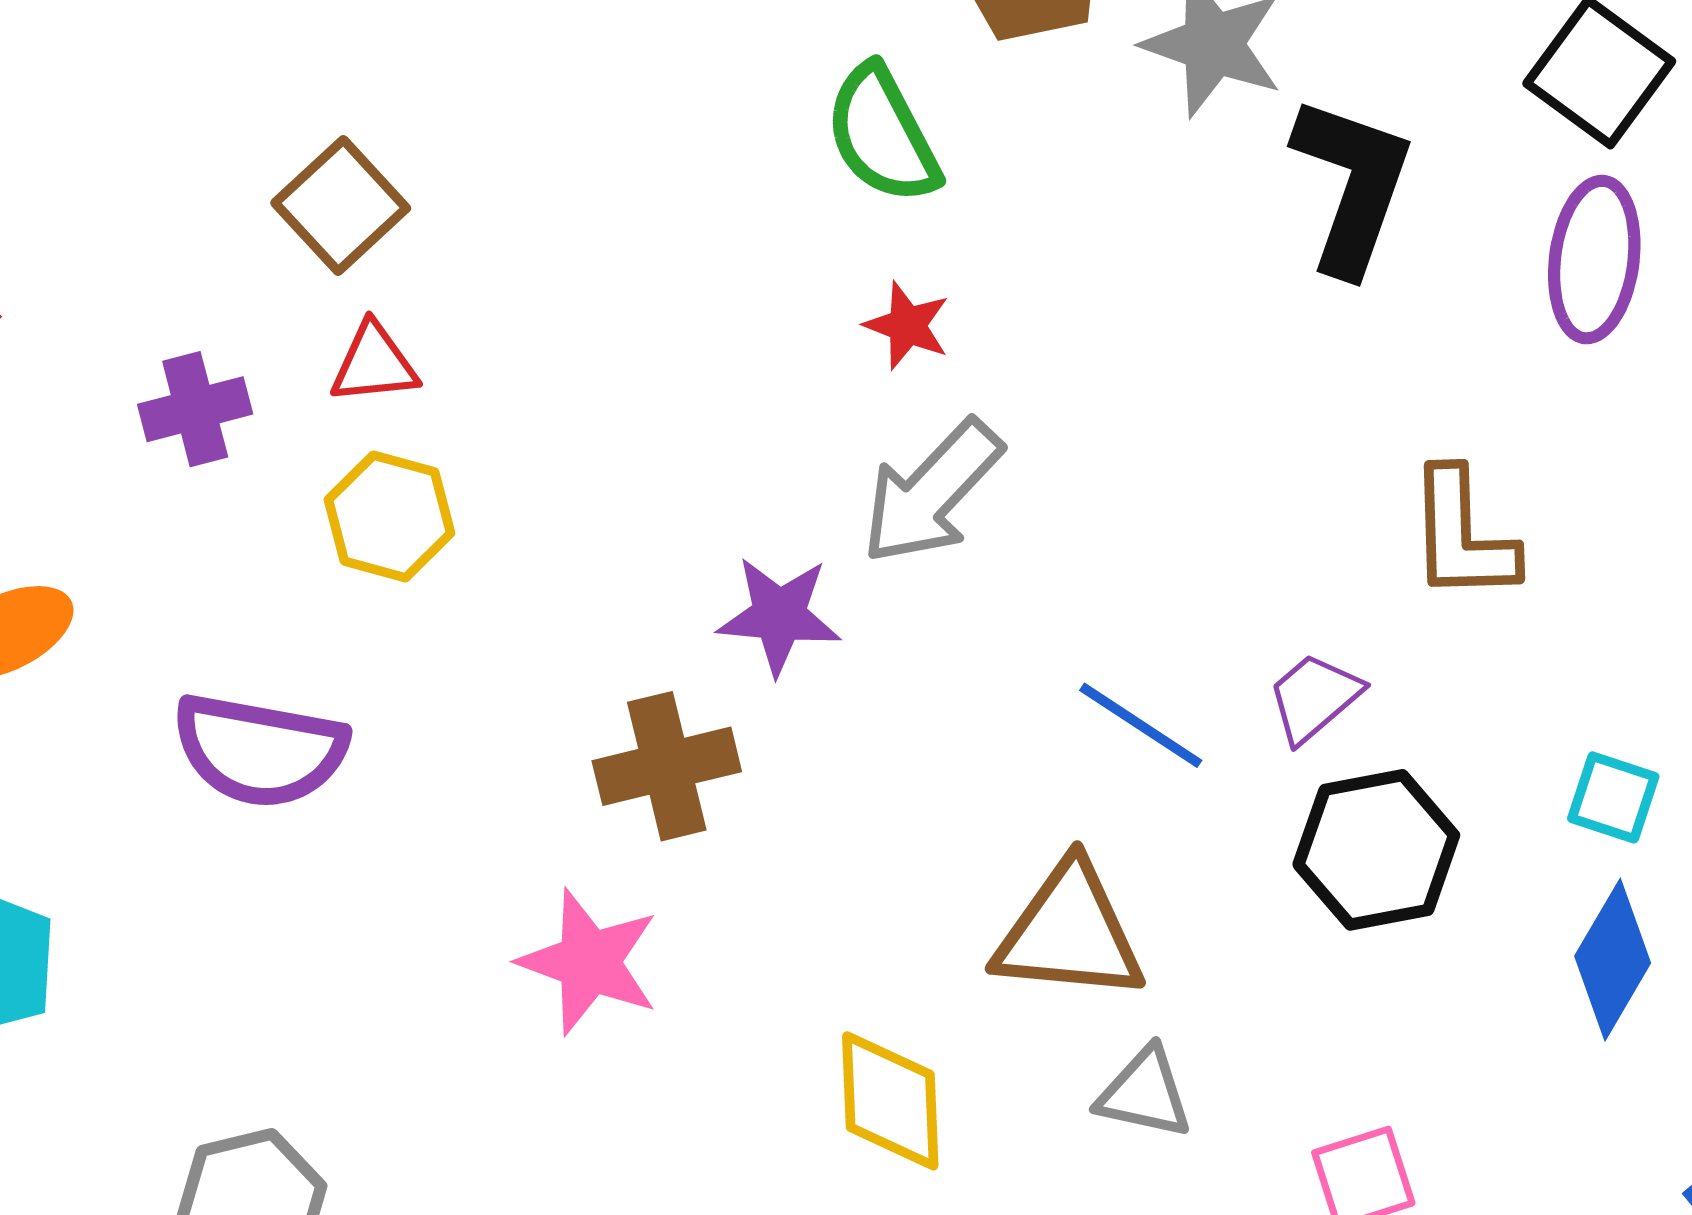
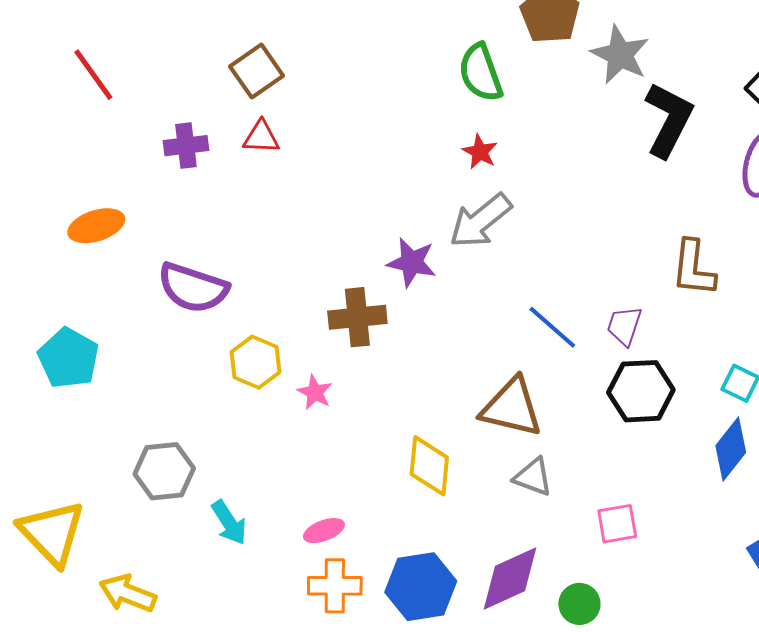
yellow hexagon: (389, 516) -> (255, 362), moved
purple trapezoid: (1314, 698) -> (624, 326), turned -39
pink star: (589, 962) -> (315, 392), size x0.6

